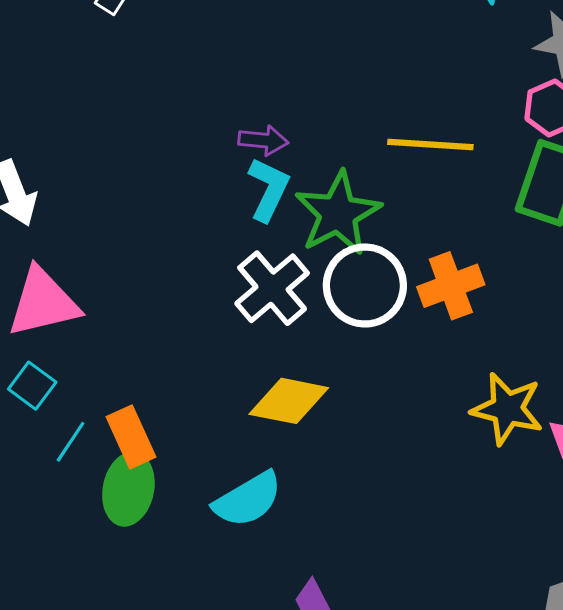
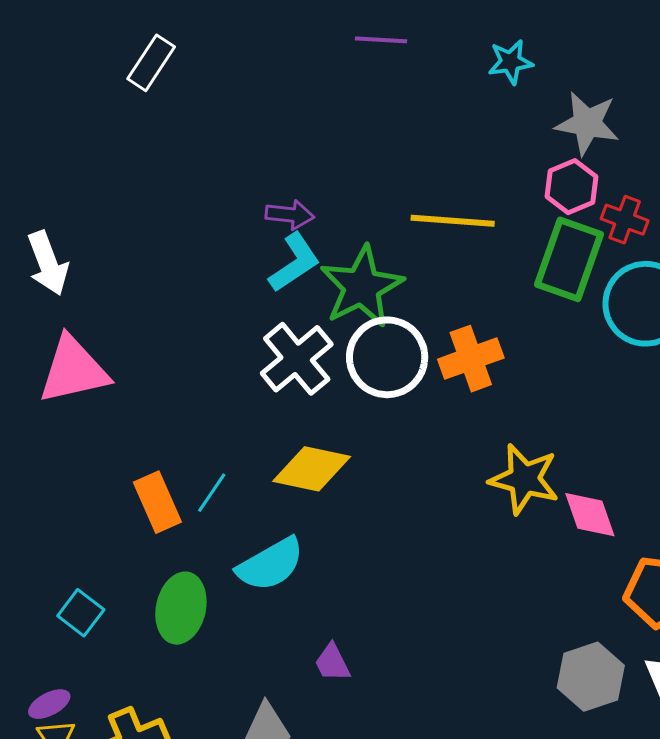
cyan L-shape: (269, 189) -> (294, 262), turned 30
cyan square: (32, 386) -> (81, 613), moved
cyan line: (71, 442) -> (212, 493), moved
green ellipse: (128, 489) -> (181, 608), moved

